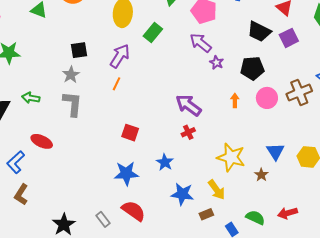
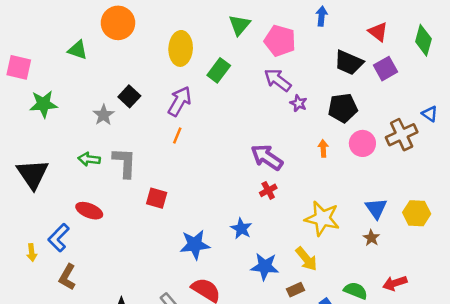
black square: (79, 50) -> (129, 96), turned -36
gray star: (71, 75) -> (104, 115), moved
green arrow: (31, 98) -> (89, 159), moved
red square: (130, 133) -> (157, 198), moved
brown star: (261, 175) -> (371, 238), moved

